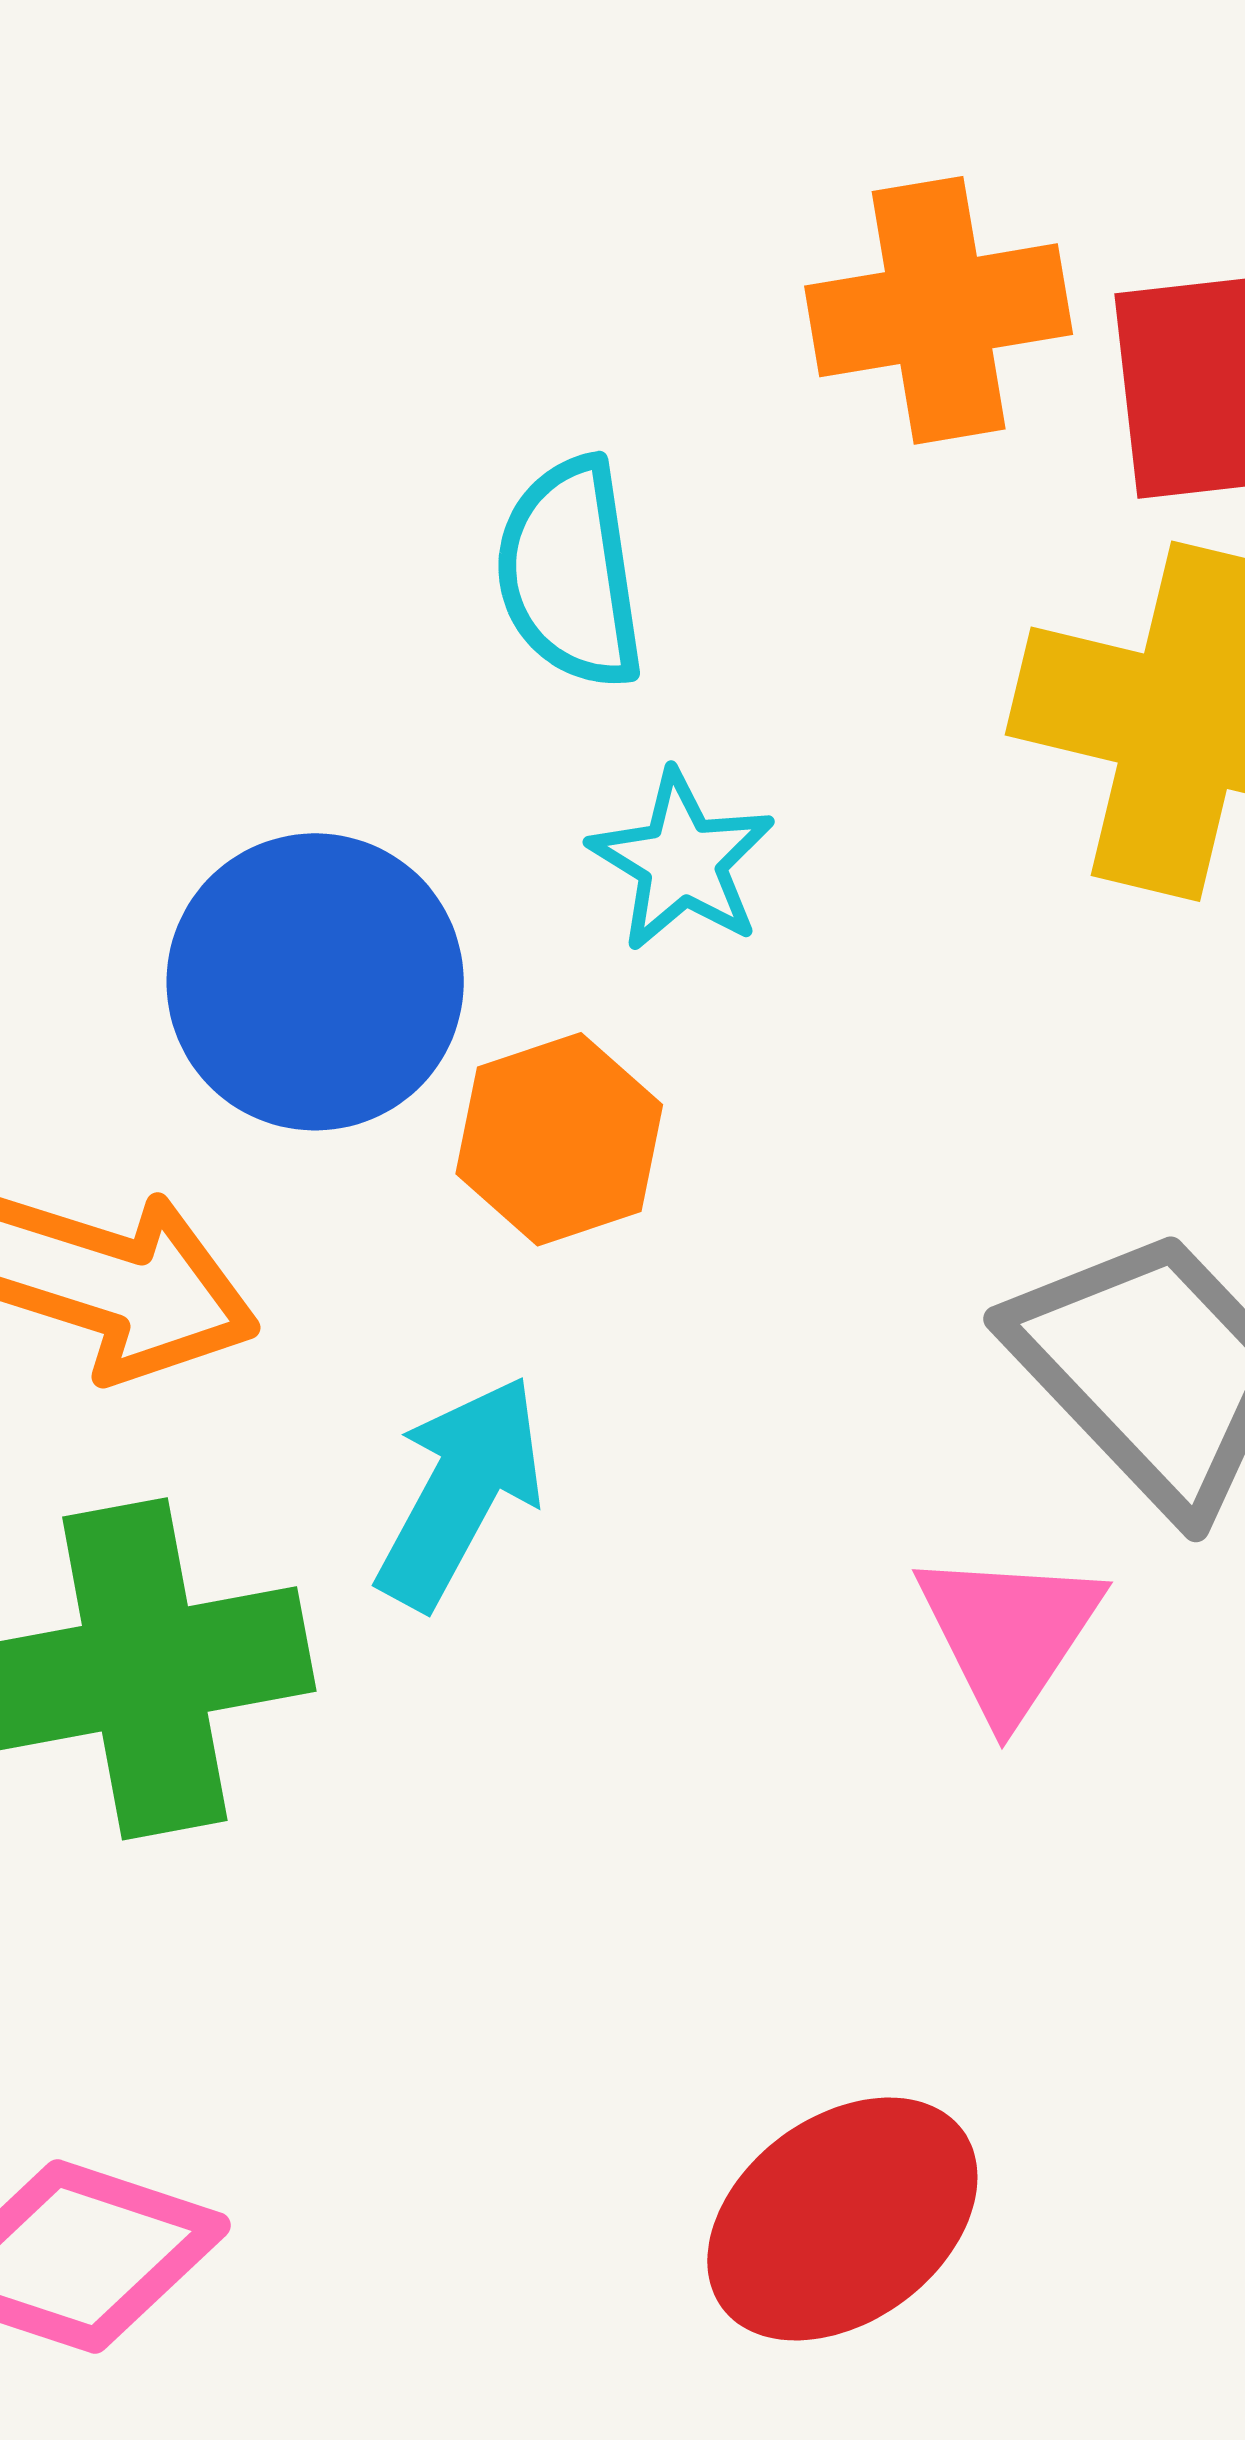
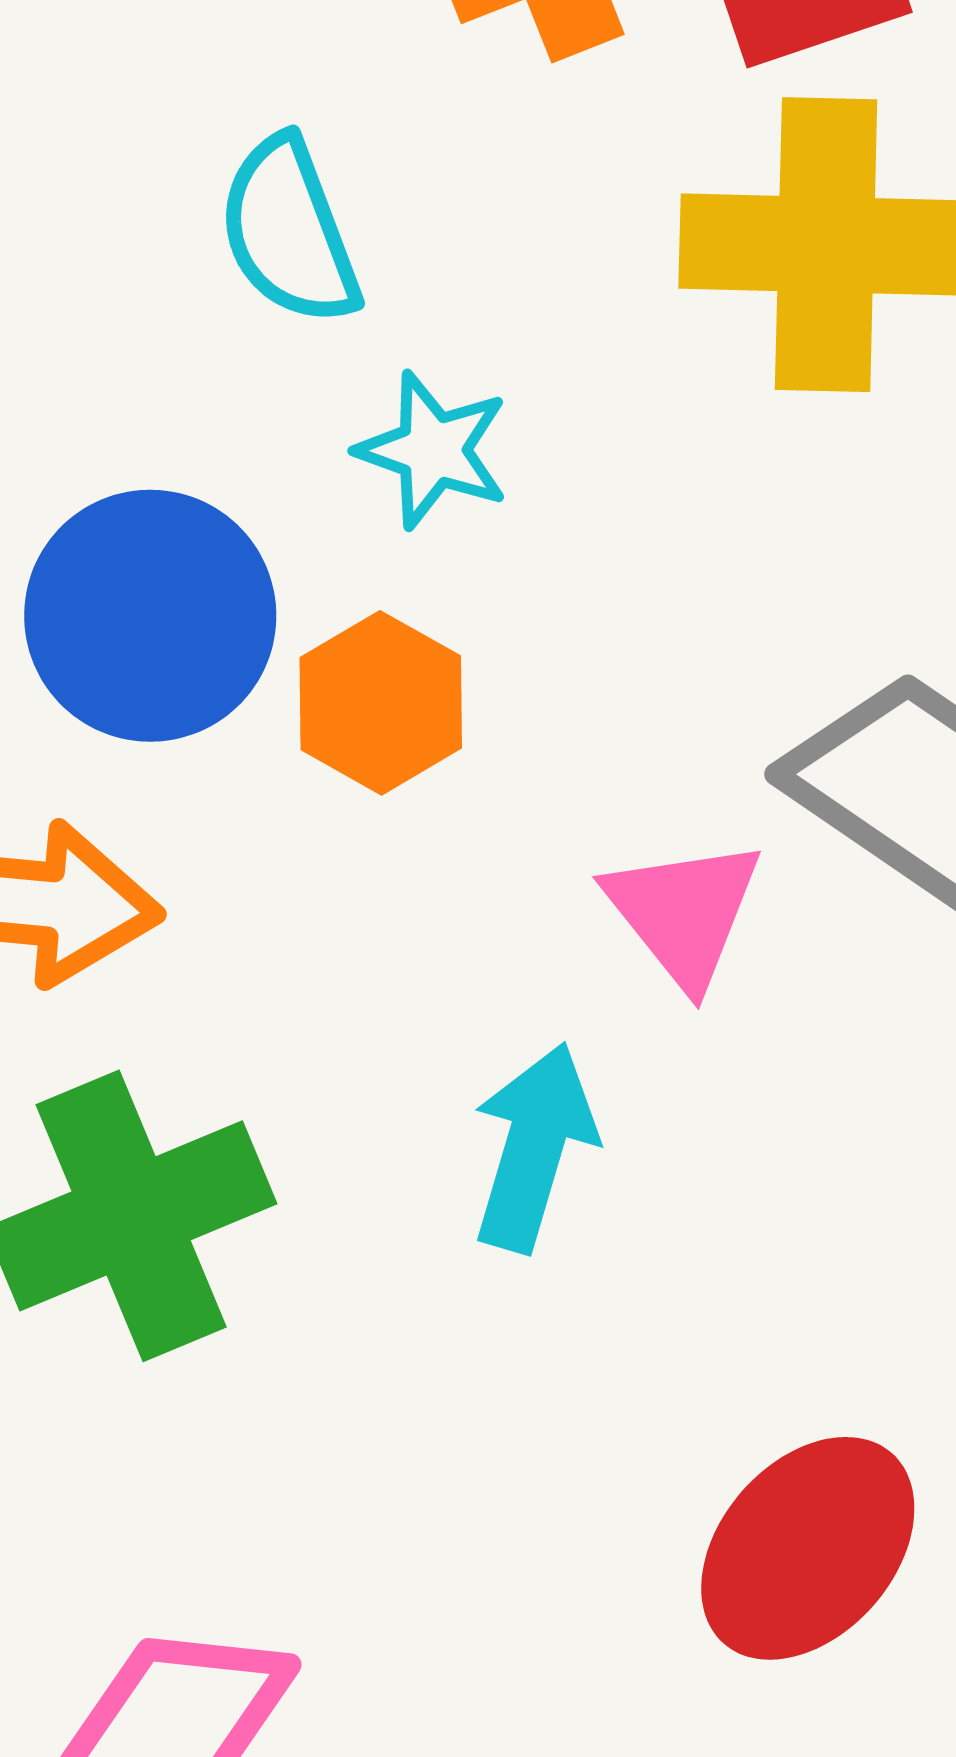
cyan arrow: (460, 1492) -> (534, 1147), moved
pink triangle: (1009, 1634) -> (684, 912), moved

